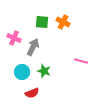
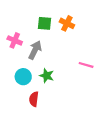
red semicircle: (32, 93) -> (34, 99), turned 120

